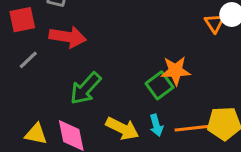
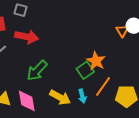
orange star: (176, 71) -> (96, 61), turned 30
orange line: (192, 128) -> (103, 87), moved, turned -50

